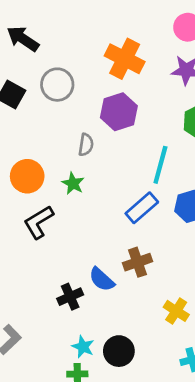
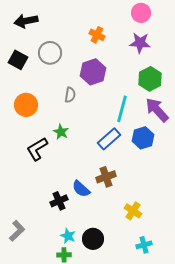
black arrow: (23, 39) -> (26, 21), turned -45
orange cross: (125, 59) -> (97, 35), size x0.6
orange circle: (27, 176) -> (26, 105), moved
green star: (73, 183) -> (61, 132), moved

